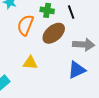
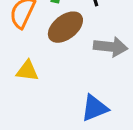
blue triangle: (77, 70) -> (95, 108), moved

